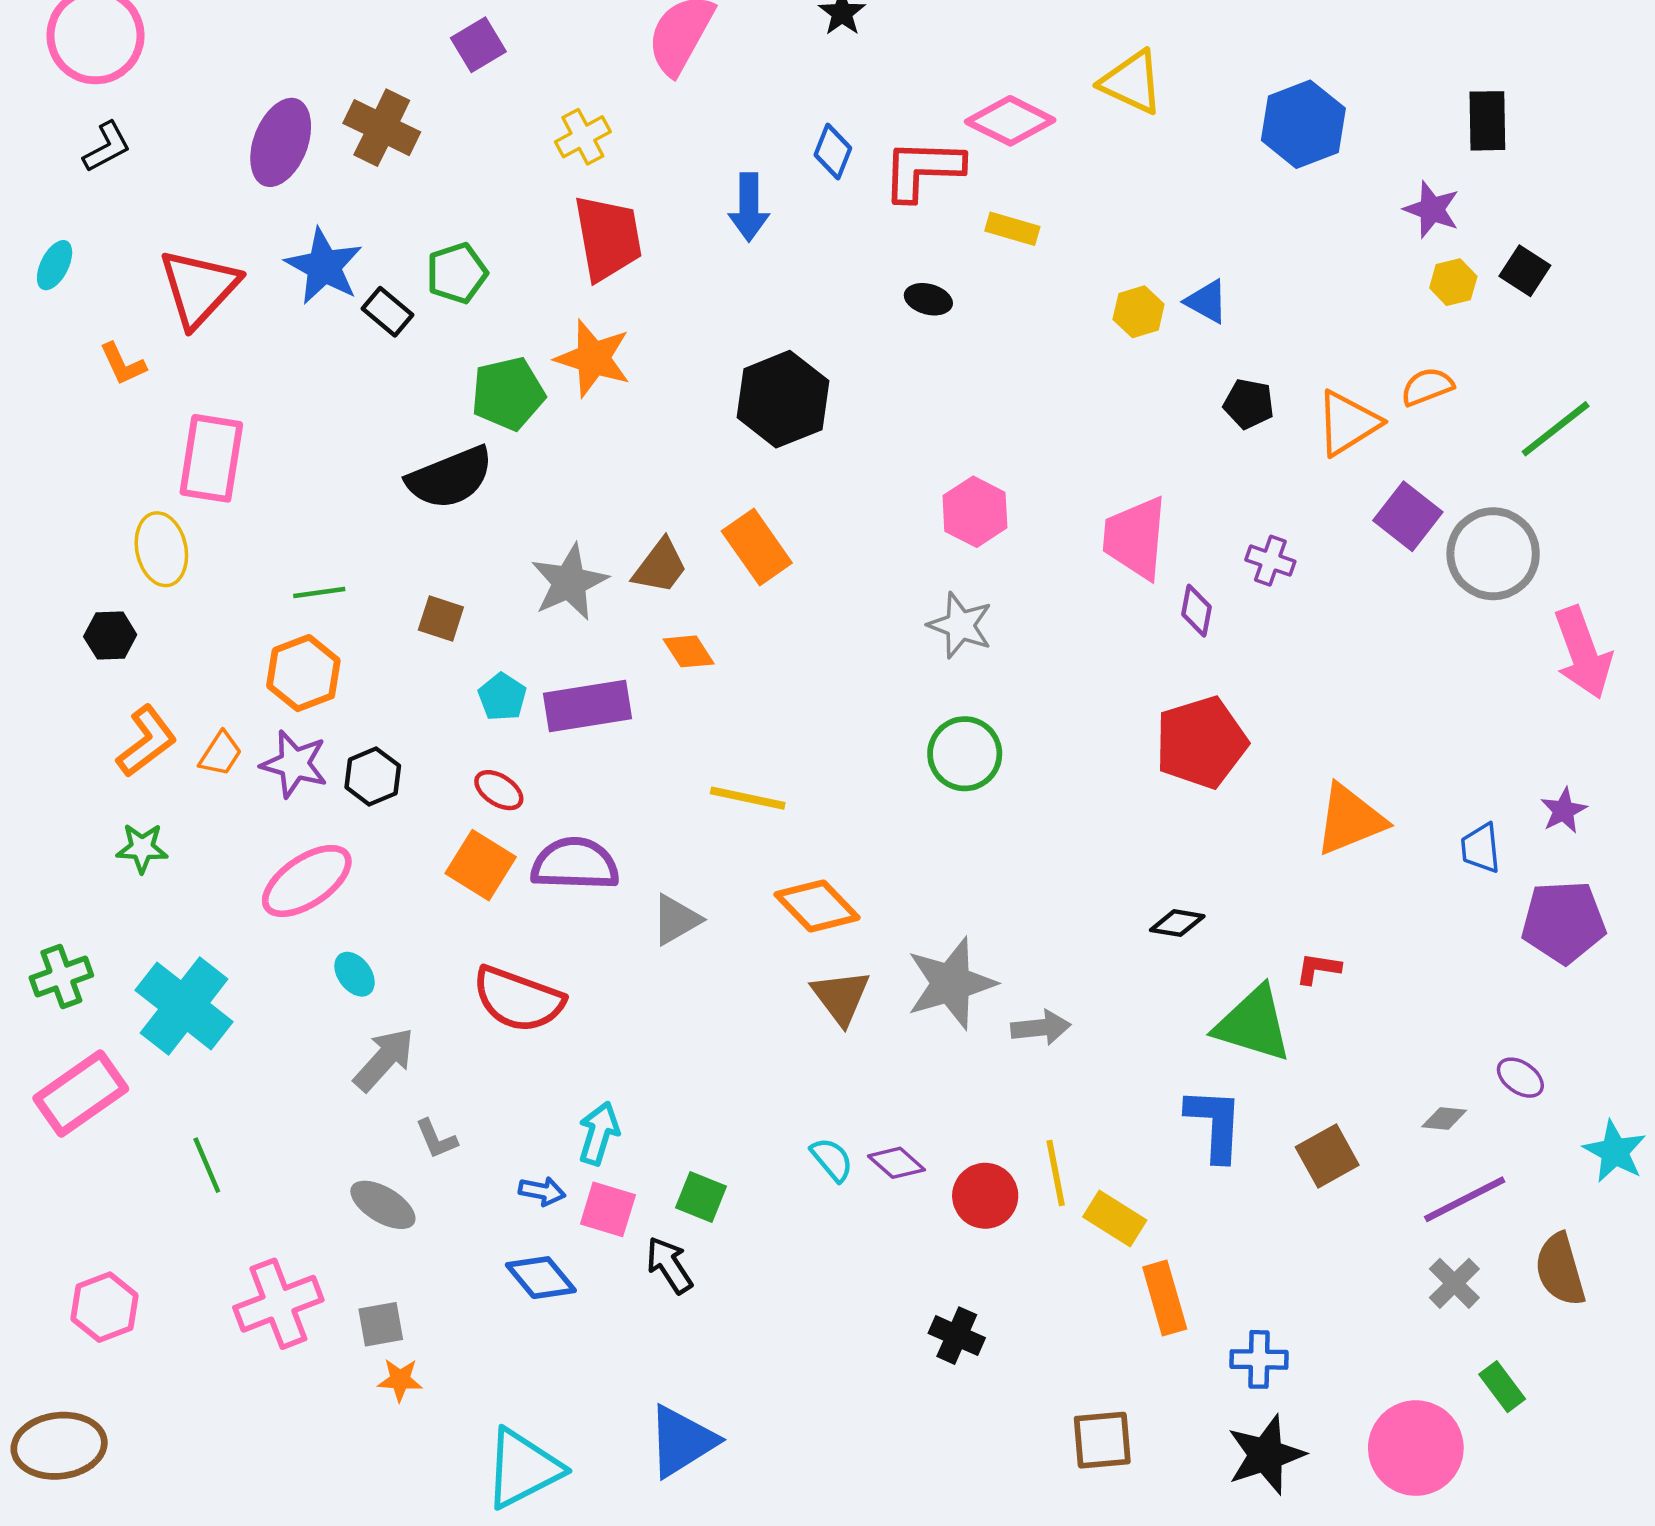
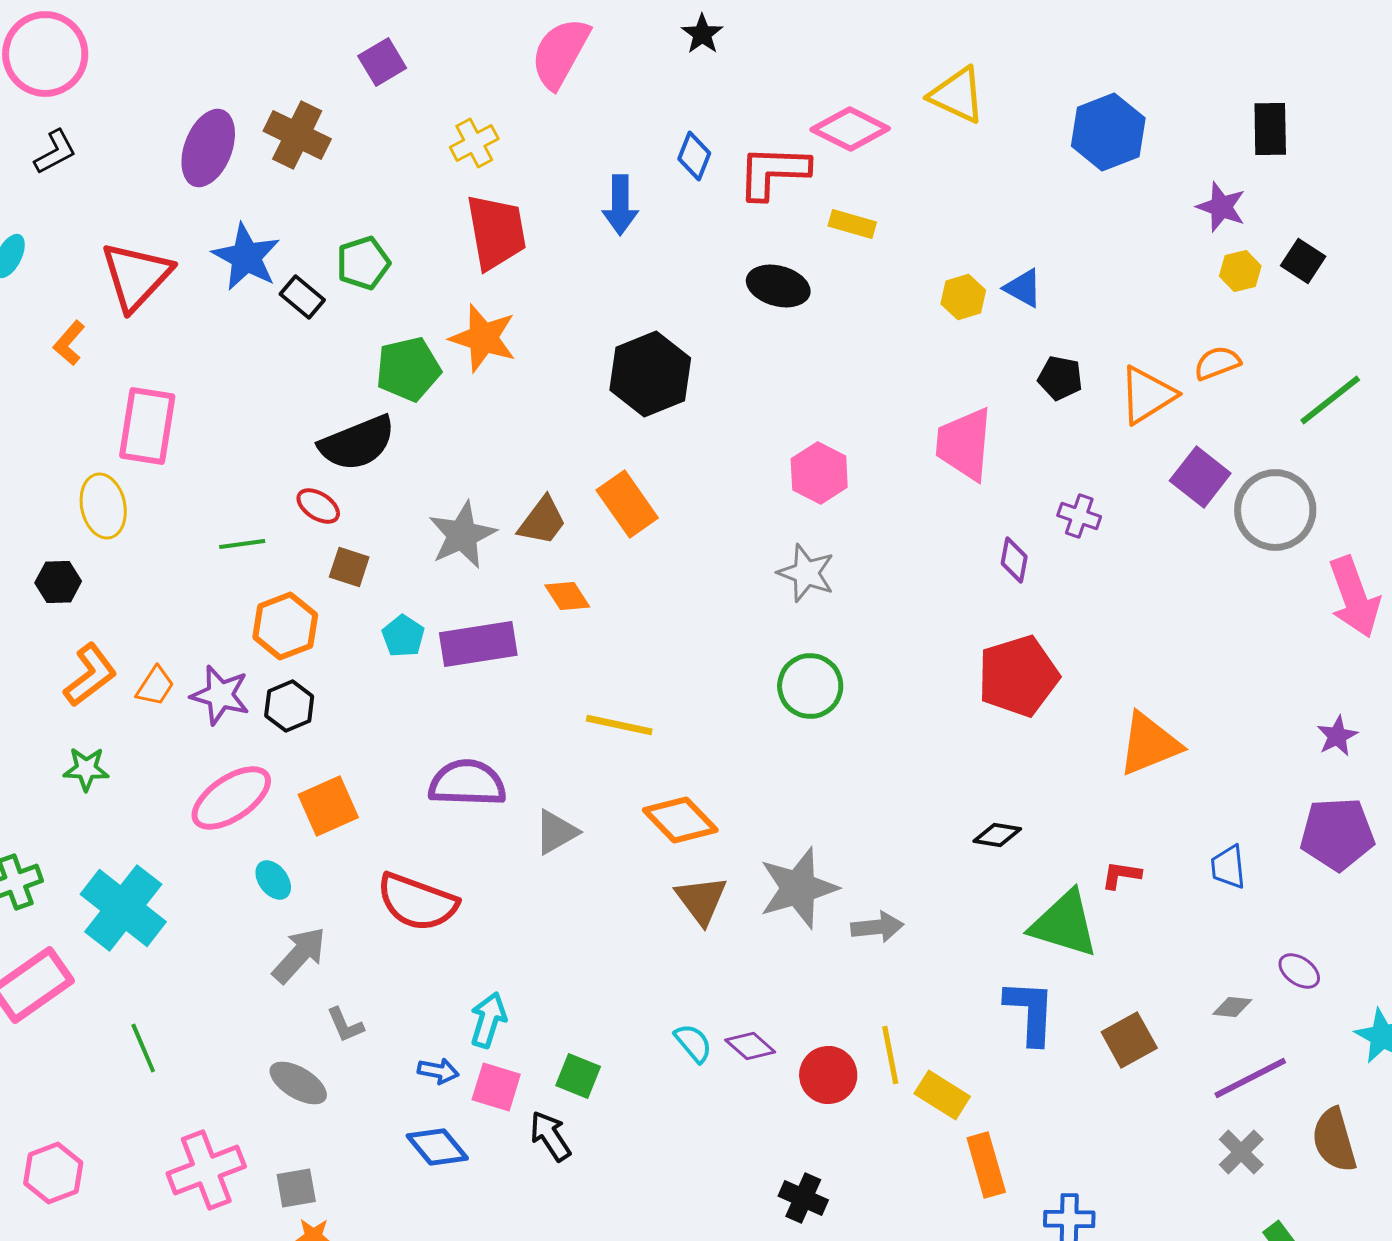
black ellipse: (928, 299) -> (778, 286), size x1.5
orange L-shape: (123, 364) -> (69, 343), turned 66
pink trapezoid: (1135, 538) -> (964, 444), moved
orange hexagon: (303, 673) -> (285, 626), moved
red ellipse: (499, 790) -> (318, 506), moved
blue trapezoid: (1481, 848) -> (1228, 867), moved
orange square: (481, 865) -> (328, 806), moved, turned 34

